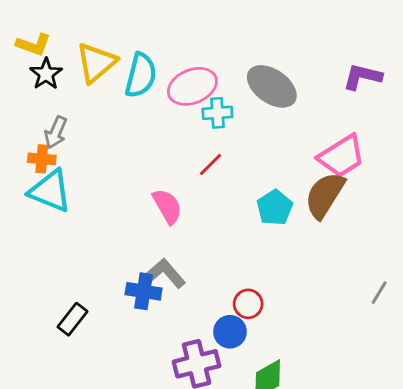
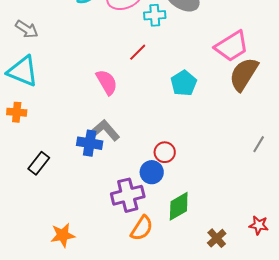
cyan cross: (217, 113) -> (155, 15), moved
gray arrow: (56, 132) -> (27, 29), turned -80
orange cross: (42, 159) -> (17, 112), moved
brown semicircle: (325, 195) -> (244, 74), moved

